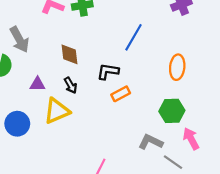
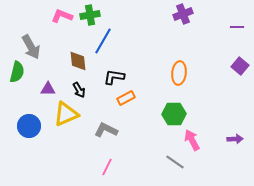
blue line: (133, 37) -> (103, 41), moved
gray L-shape: (151, 142) -> (106, 130), moved

